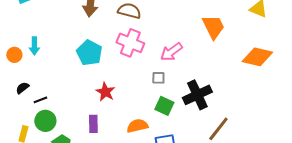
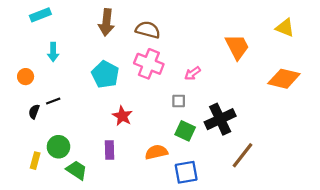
cyan arrow: (34, 46) -> (53, 52), moved
pink arrow: (171, 52) -> (192, 73), size x0.7
black semicircle: (22, 88) -> (34, 112), turned -32
black line: (40, 100) -> (53, 101), moved

